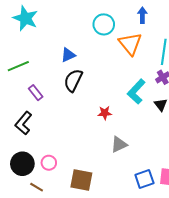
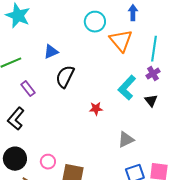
blue triangle: (68, 55) -> (51, 52), moved
gray triangle: (119, 144) -> (126, 140), moved
pink circle: (49, 163) -> (48, 162), moved

